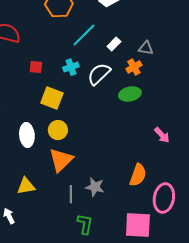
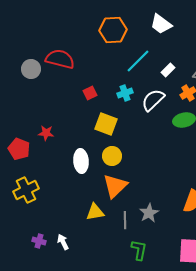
red square: (36, 67) -> (90, 93), turned -32
yellow triangle: (26, 186) -> (95, 212), moved
gray star: (95, 187) -> (149, 213), turned 30

